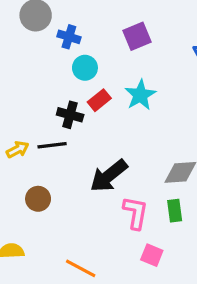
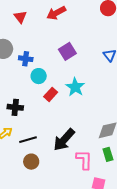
black cross: (70, 115) -> (15, 107), moved
black line: (52, 145) -> (28, 140), moved
brown circle: (38, 199) -> (31, 162), moved

